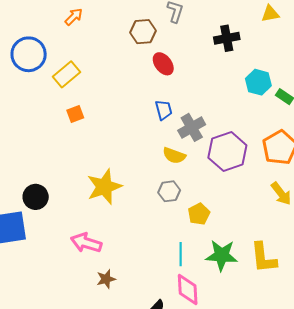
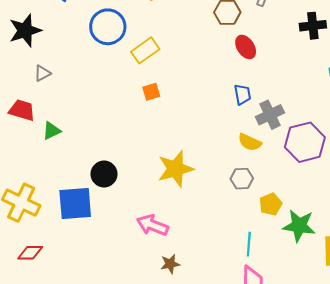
green star: (222, 255) -> (299, 226), moved

